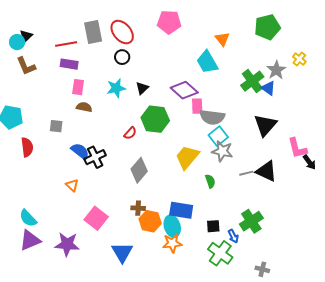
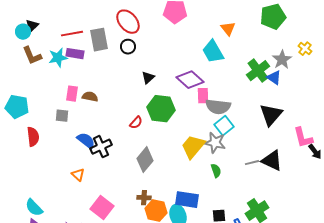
gray rectangle: (93, 32) -> (99, 40), moved
pink rectangle: (78, 87) -> (72, 94), moved
cyan star: (116, 88) -> (58, 58), moved
gray star: (222, 151) -> (215, 143), moved

